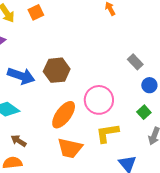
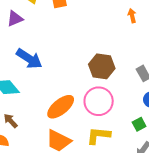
brown hexagon: (57, 70) -> (102, 66), moved

